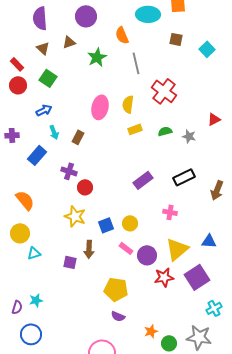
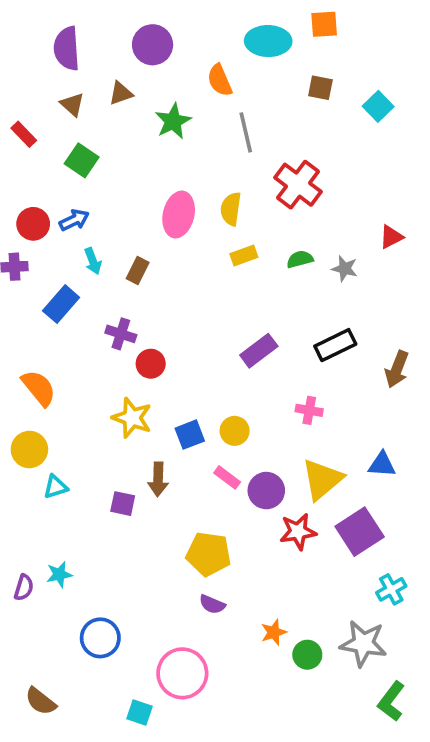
red circle: (18, 85) -> (33, 224), moved
blue circle: (31, 334) -> (100, 638), moved

